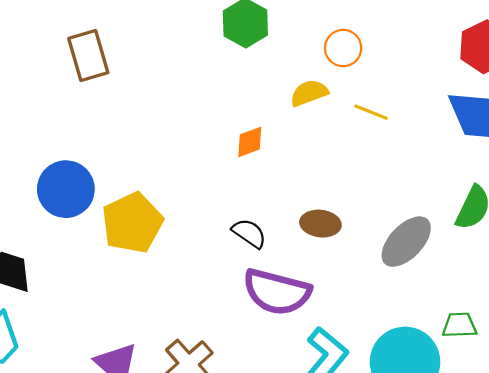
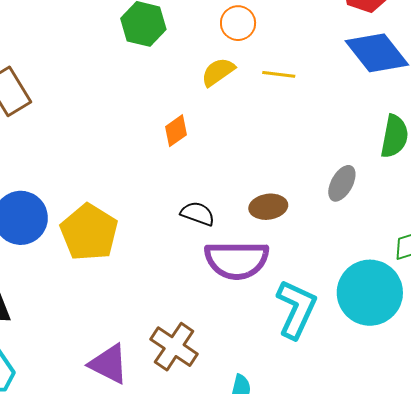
brown ellipse: (320, 224) -> (268, 207), moved
gray ellipse: (406, 242) -> (342, 183), size x0.7

